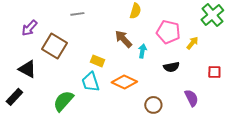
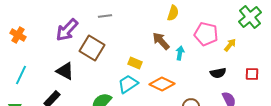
gray line: (77, 14) -> (105, 16), moved
purple arrow: (29, 28) -> (67, 30), size x1.4
black semicircle: (171, 67) -> (218, 73), moved
cyan trapezoid: (90, 82) -> (128, 84), turned 75

